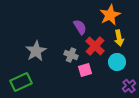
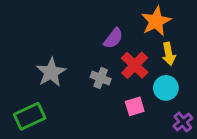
purple semicircle: (80, 27) -> (113, 38), turned 70
pink square: (85, 70) -> (135, 106), moved

